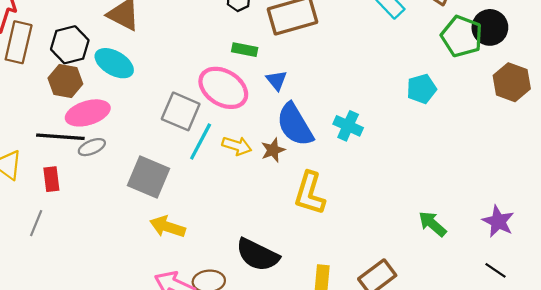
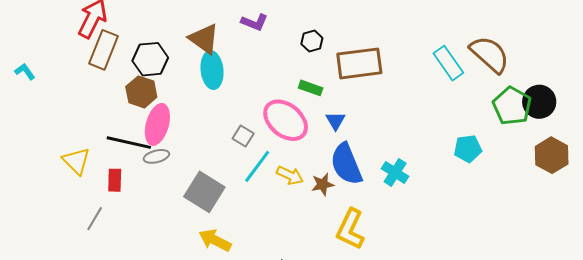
cyan ellipse: (114, 63) -> (212, 70), moved, turned 45
gray square: (181, 111) -> (243, 136), size x0.6
pink ellipse: (88, 113) -> (157, 124), turned -66

